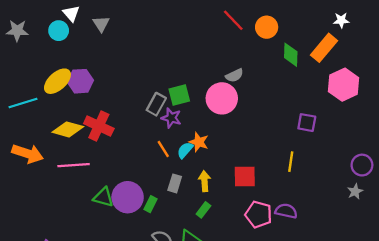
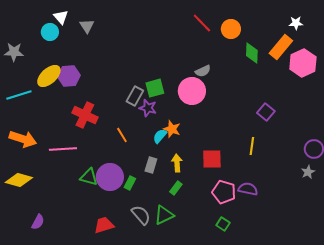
gray star: (17, 31) -> (14, 52), moved
pink hexagon: (344, 85) -> (303, 63), moved
purple square: (307, 123) -> (266, 112), turned 30
yellow diamond: (68, 129) -> (19, 180), moved
orange line: (163, 149) -> (122, 135), moved

